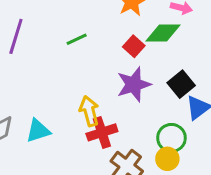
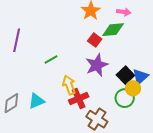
green line: (77, 39) -> (51, 59), moved
black square: (181, 84) -> (125, 75), moved
yellow circle: (167, 159) -> (133, 88), moved

